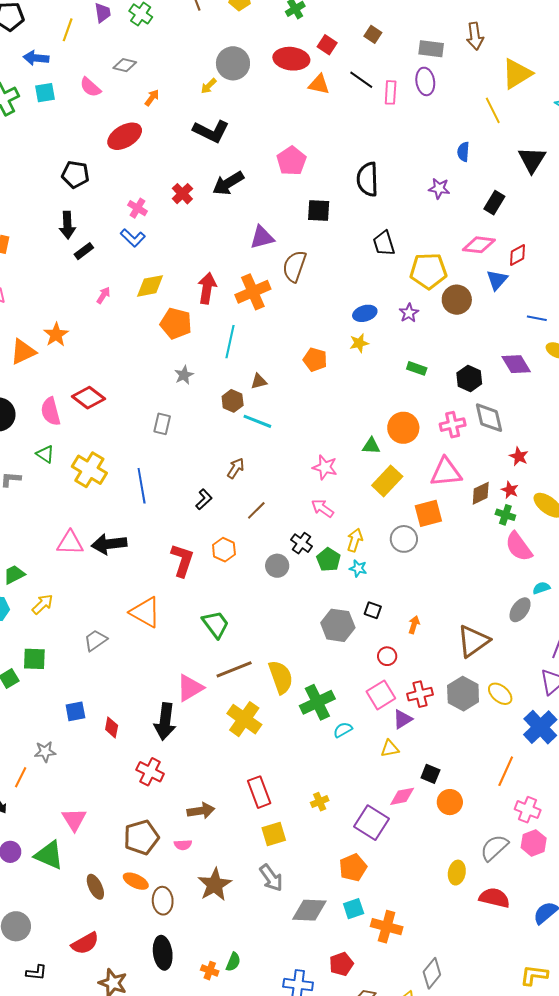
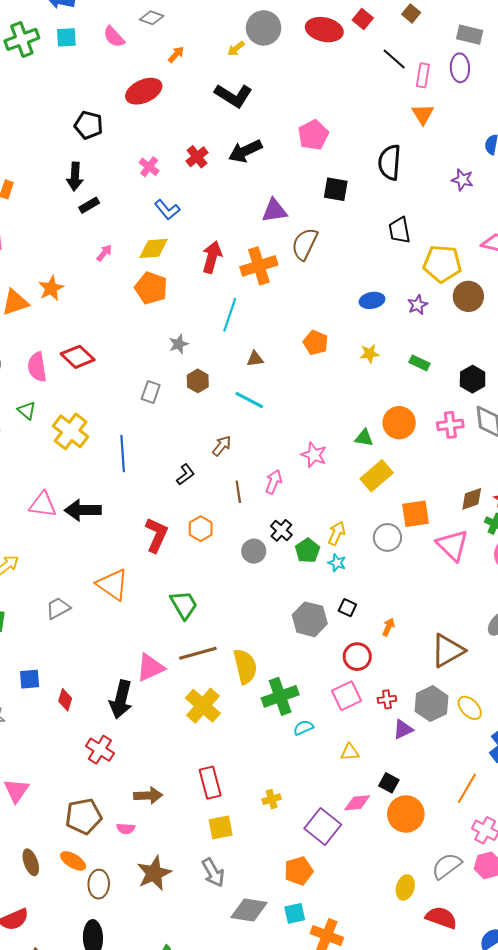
orange triangle: (319, 84) -> (423, 114), moved, turned 40
blue L-shape: (133, 238) -> (167, 210), moved
orange pentagon: (176, 323) -> (151, 288), moved
yellow star: (359, 343) -> (370, 354), moved
brown hexagon: (233, 401) -> (198, 381), moved
pink triangle: (446, 472) -> (452, 545), moved, turned 44
pink arrow: (323, 508) -> (274, 482), moved, turned 70
brown line: (256, 510) -> (238, 492), turned -60
red circle: (387, 656) -> (357, 657), size x1.4
red cross: (420, 694) -> (387, 699), size x0.7
purple triangle: (403, 719) -> (403, 729), moved
orange circle: (450, 802) -> (406, 814), size x1.4

